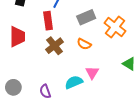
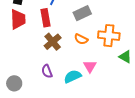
orange cross: (115, 27) -> (109, 36), moved, turned -30
red trapezoid: (17, 37) -> (18, 19), moved
purple semicircle: (45, 91) -> (47, 71), moved

